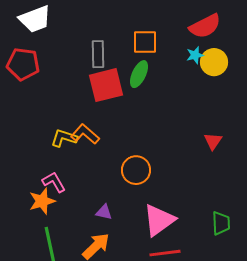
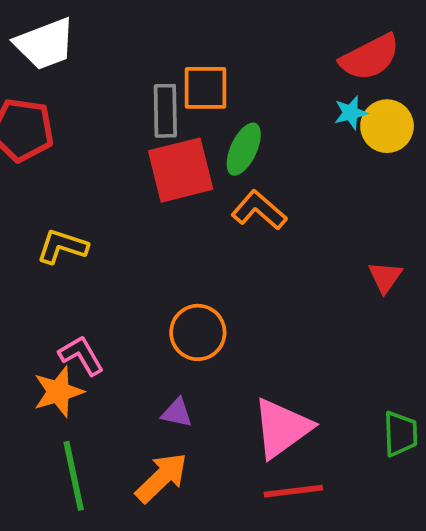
orange square: (145, 42) -> (205, 88), moved
orange L-shape: (85, 134) -> (259, 210), moved
yellow L-shape: (64, 138) -> (62, 246), moved
orange circle: (136, 170) -> (198, 332), moved

